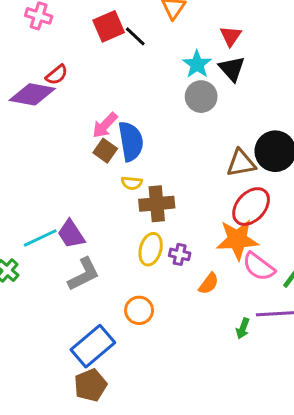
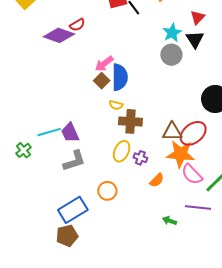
brown triangle: (241, 163) -> (172, 132), moved
green arrow: (243, 328) -> (170, 221), moved, turned 80

